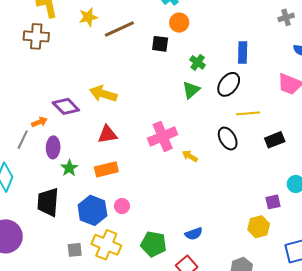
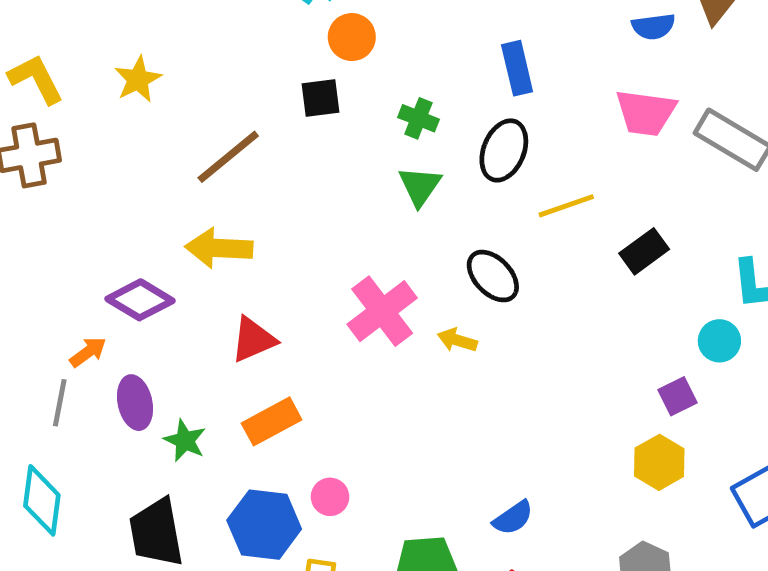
brown line: (119, 29) -> (228, 157), moved
black ellipse: (228, 139) -> (493, 276), moved

